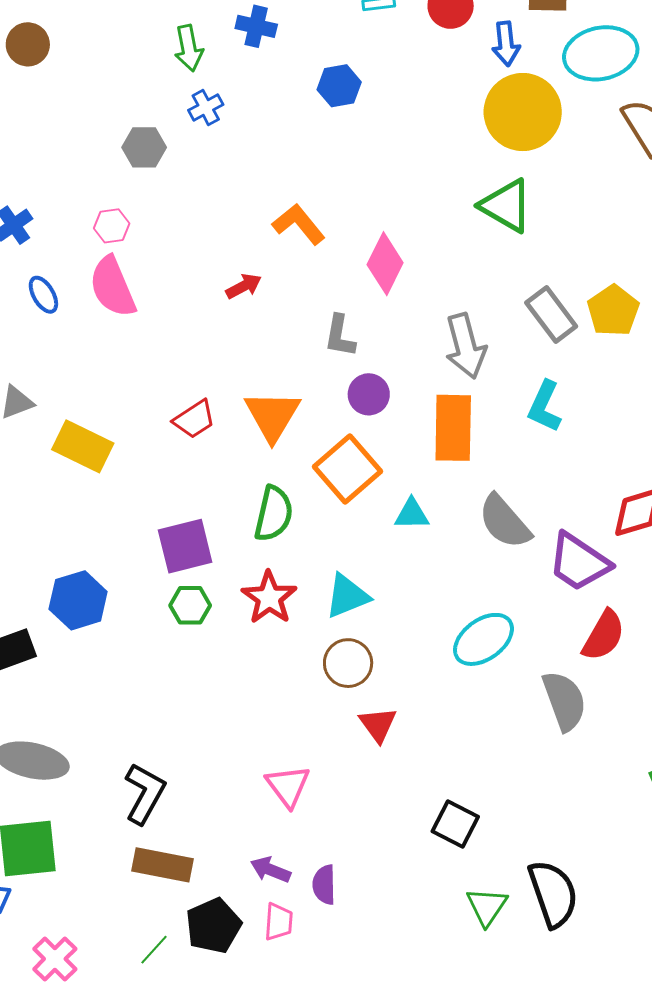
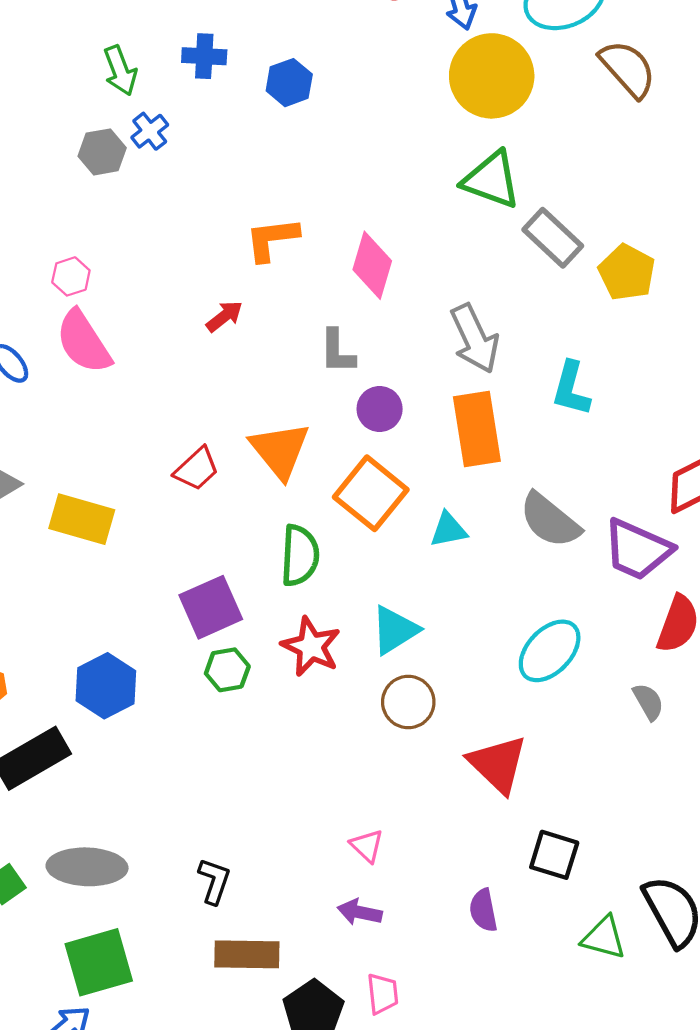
blue cross: (256, 26) -> (204, 56), moved
gray hexagon: (144, 147) -> (102, 152), moved
orange L-shape: (299, 224) -> (272, 239), turned -48
gray rectangle: (551, 315) -> (553, 238), moved
gray semicircle: (564, 701) -> (648, 702), size x0.6
red triangle: (378, 725) -> (498, 764), moved, size x1.5
pink triangle: (288, 786) -> (367, 846), size x0.7
black L-shape: (145, 794) -> (214, 881), size x0.7
purple arrow: (270, 870) -> (360, 912), moved
purple semicircle: (324, 885) -> (483, 910), moved
green triangle: (487, 906) -> (604, 938), turned -39

